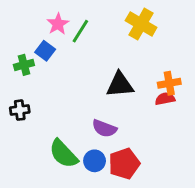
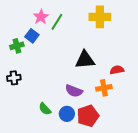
yellow cross: (141, 24) -> (100, 17), turned -30
orange cross: (169, 83) -> (104, 88), moved
green semicircle: (63, 154) -> (45, 109), size x0.6

